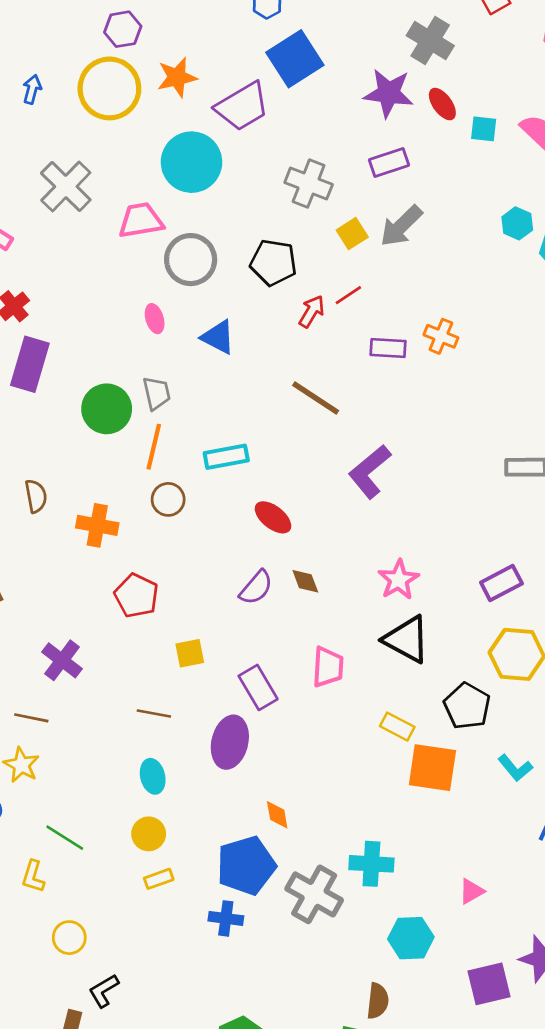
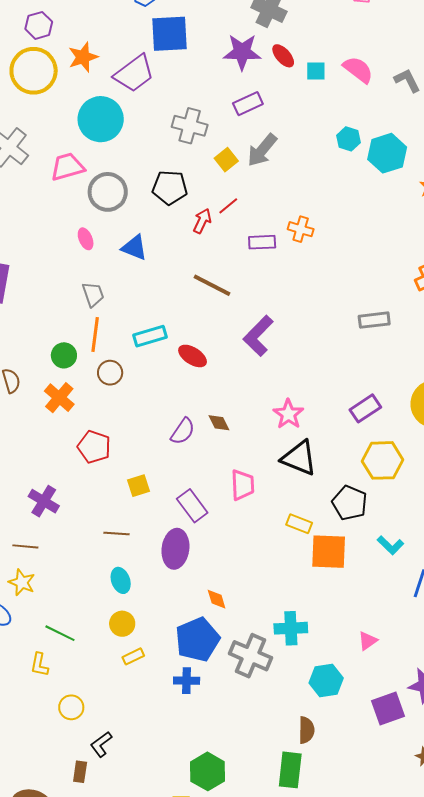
blue square: (295, 59) -> (169, 34), turned 36
green circle: (107, 409) -> (64, 355), moved, size x0.7
red ellipse: (273, 517) -> (193, 356), moved
orange cross: (97, 525) -> (59, 398), turned 36

